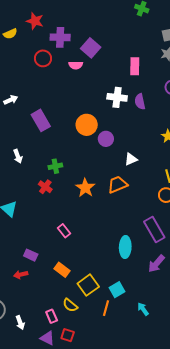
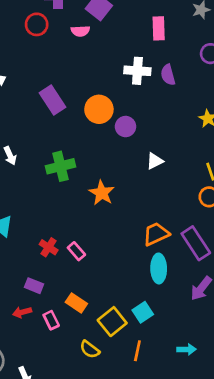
purple rectangle: (41, 120) -> (53, 100), moved
white triangle: (131, 159) -> (155, 161), moved
green cross: (55, 166) -> (60, 166), size x1.5
orange trapezoid: (118, 185) -> (156, 234), moved
red cross: (45, 187) -> (49, 247), moved
cyan square: (117, 290) -> (143, 312), moved
cyan arrow: (143, 309) -> (187, 349), turned 128
pink rectangle: (52, 316) -> (51, 320), moved

